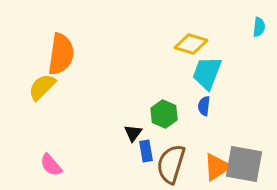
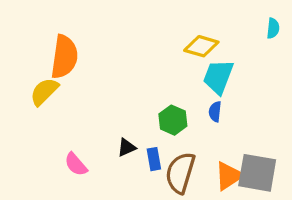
black triangle: (133, 133) -> (126, 147), moved, turned 30
pink semicircle: (51, 165) -> (76, 164), moved

